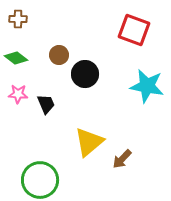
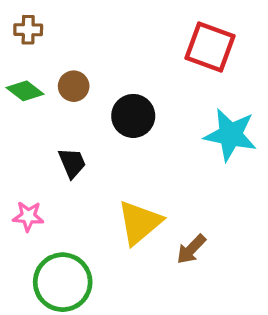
brown circle: (59, 55) -> (74, 86), moved
pink star: (18, 94) -> (28, 216), moved

